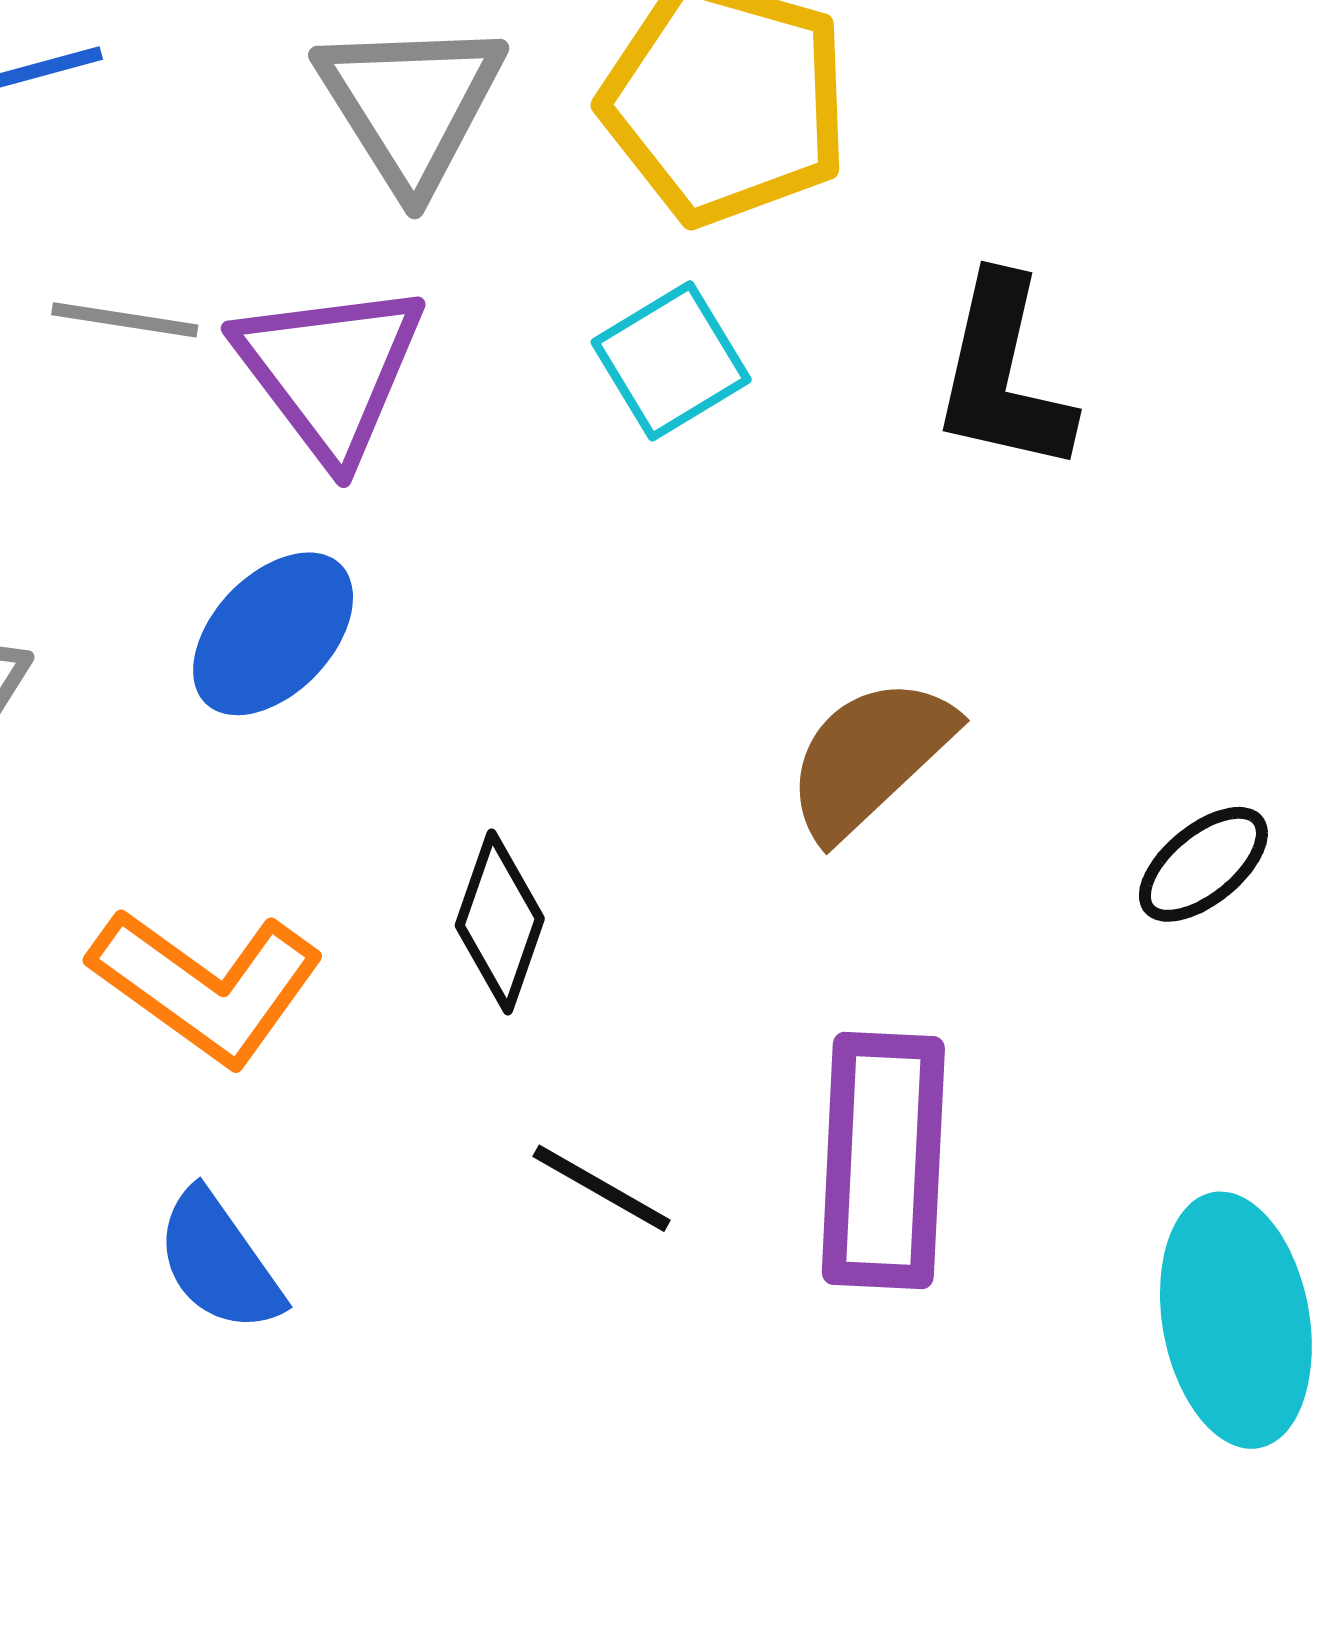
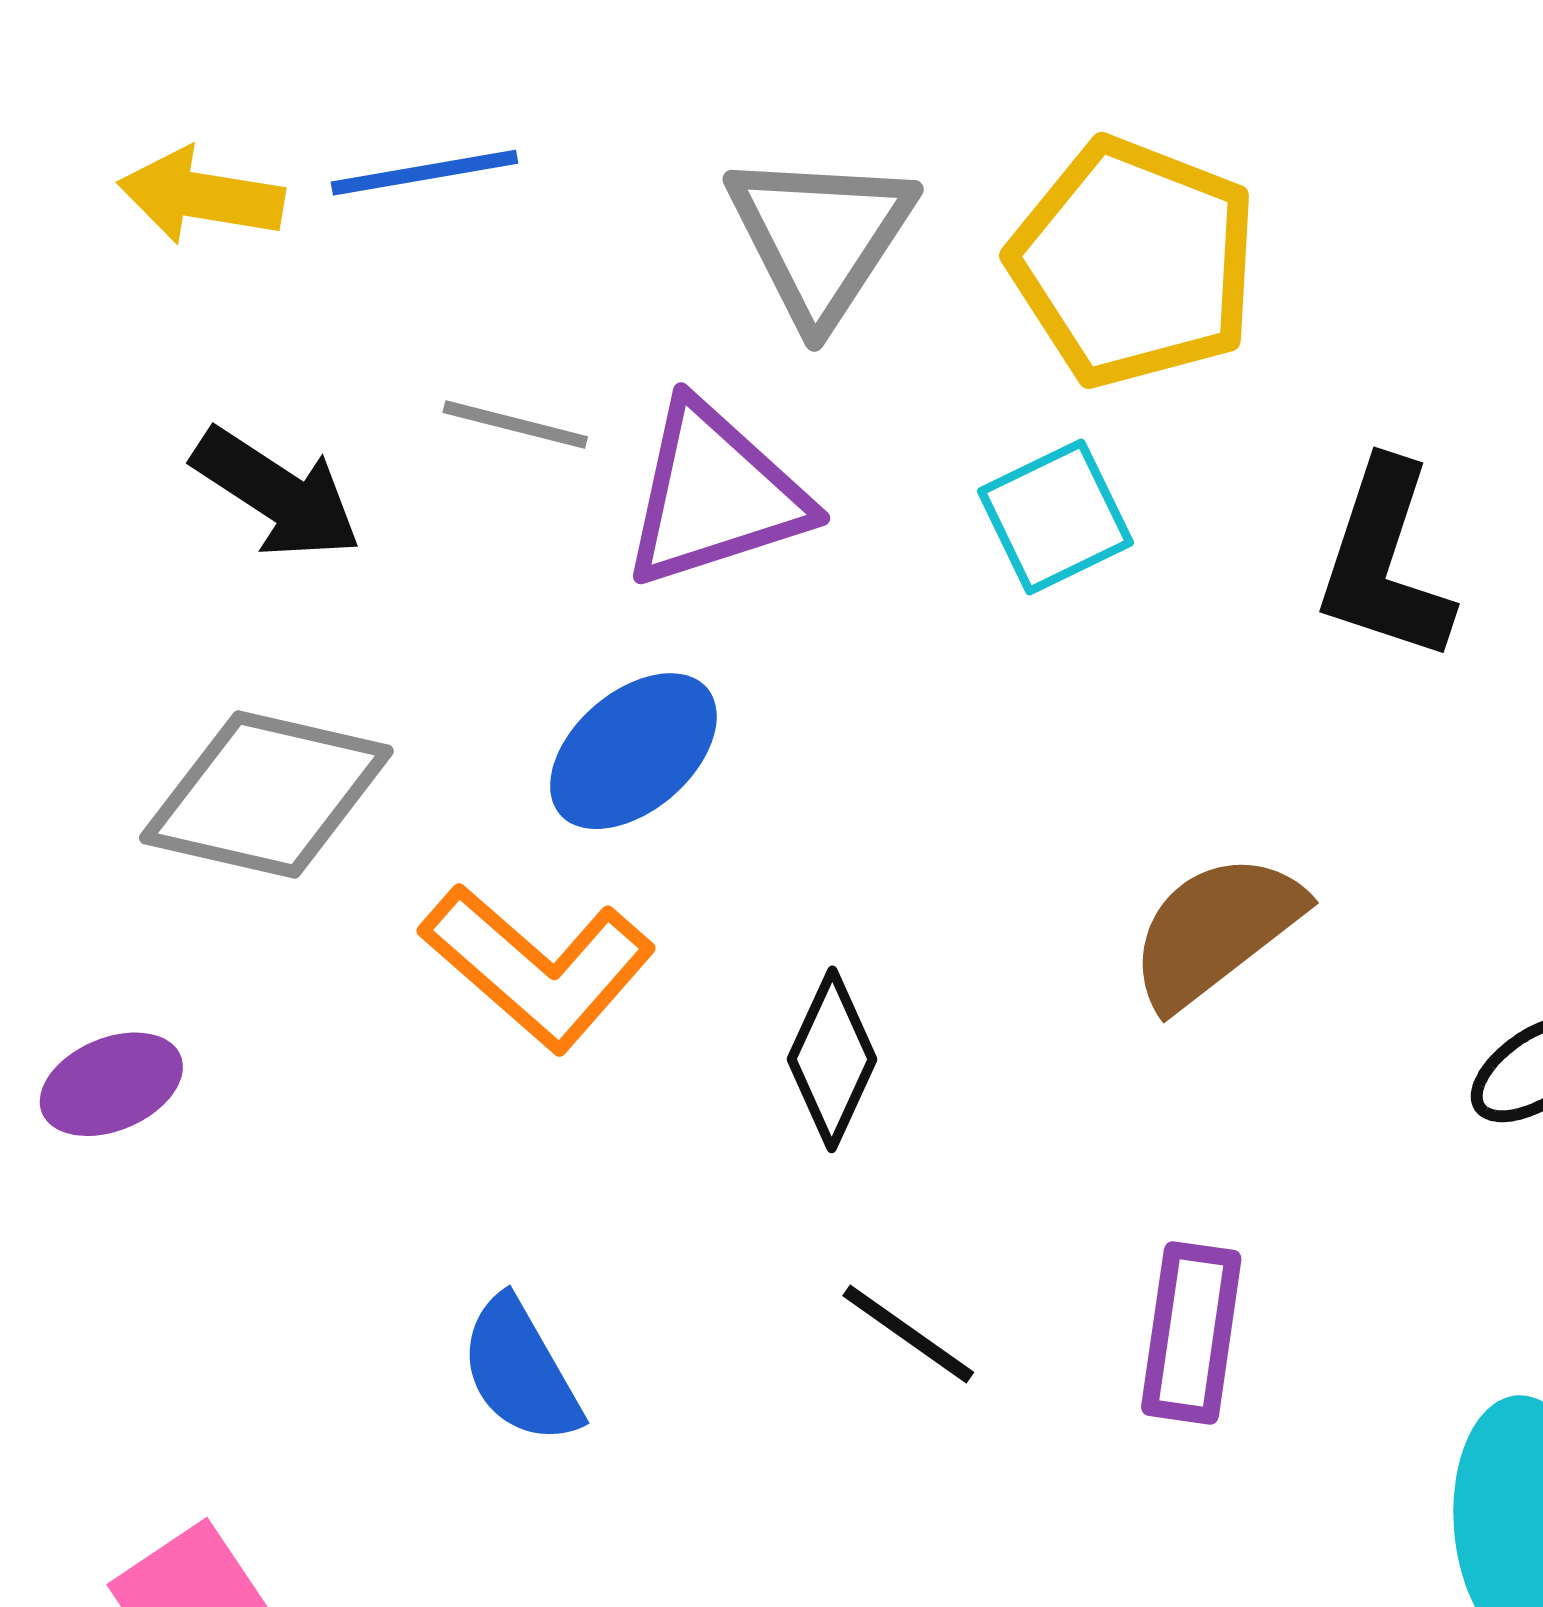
purple triangle: (330, 371) -> (715, 495), turned 44
orange L-shape: (207, 986) -> (538, 967), moved
purple rectangle: (883, 1161) -> (1191, 1333), size x0.7

